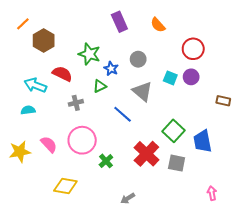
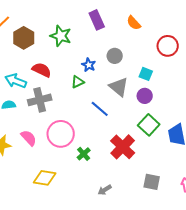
green star: (89, 54) -> (61, 36), moved
purple circle: (191, 77) -> (145, 96), moved
gray cross: (76, 103) -> (40, 100), moved, size x1.6
gray square: (177, 163) -> (152, 182), moved

